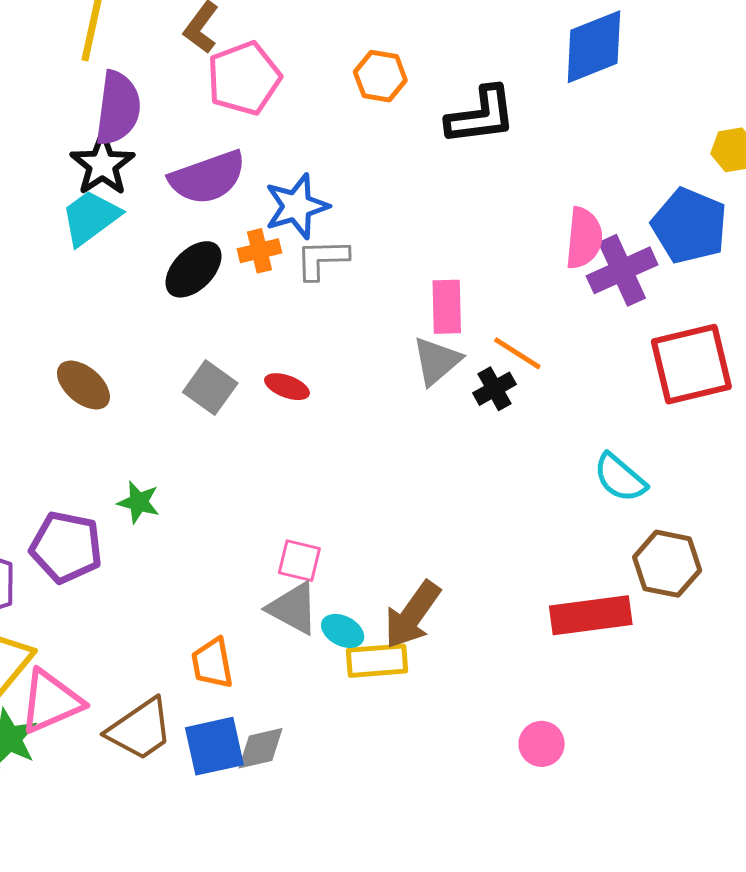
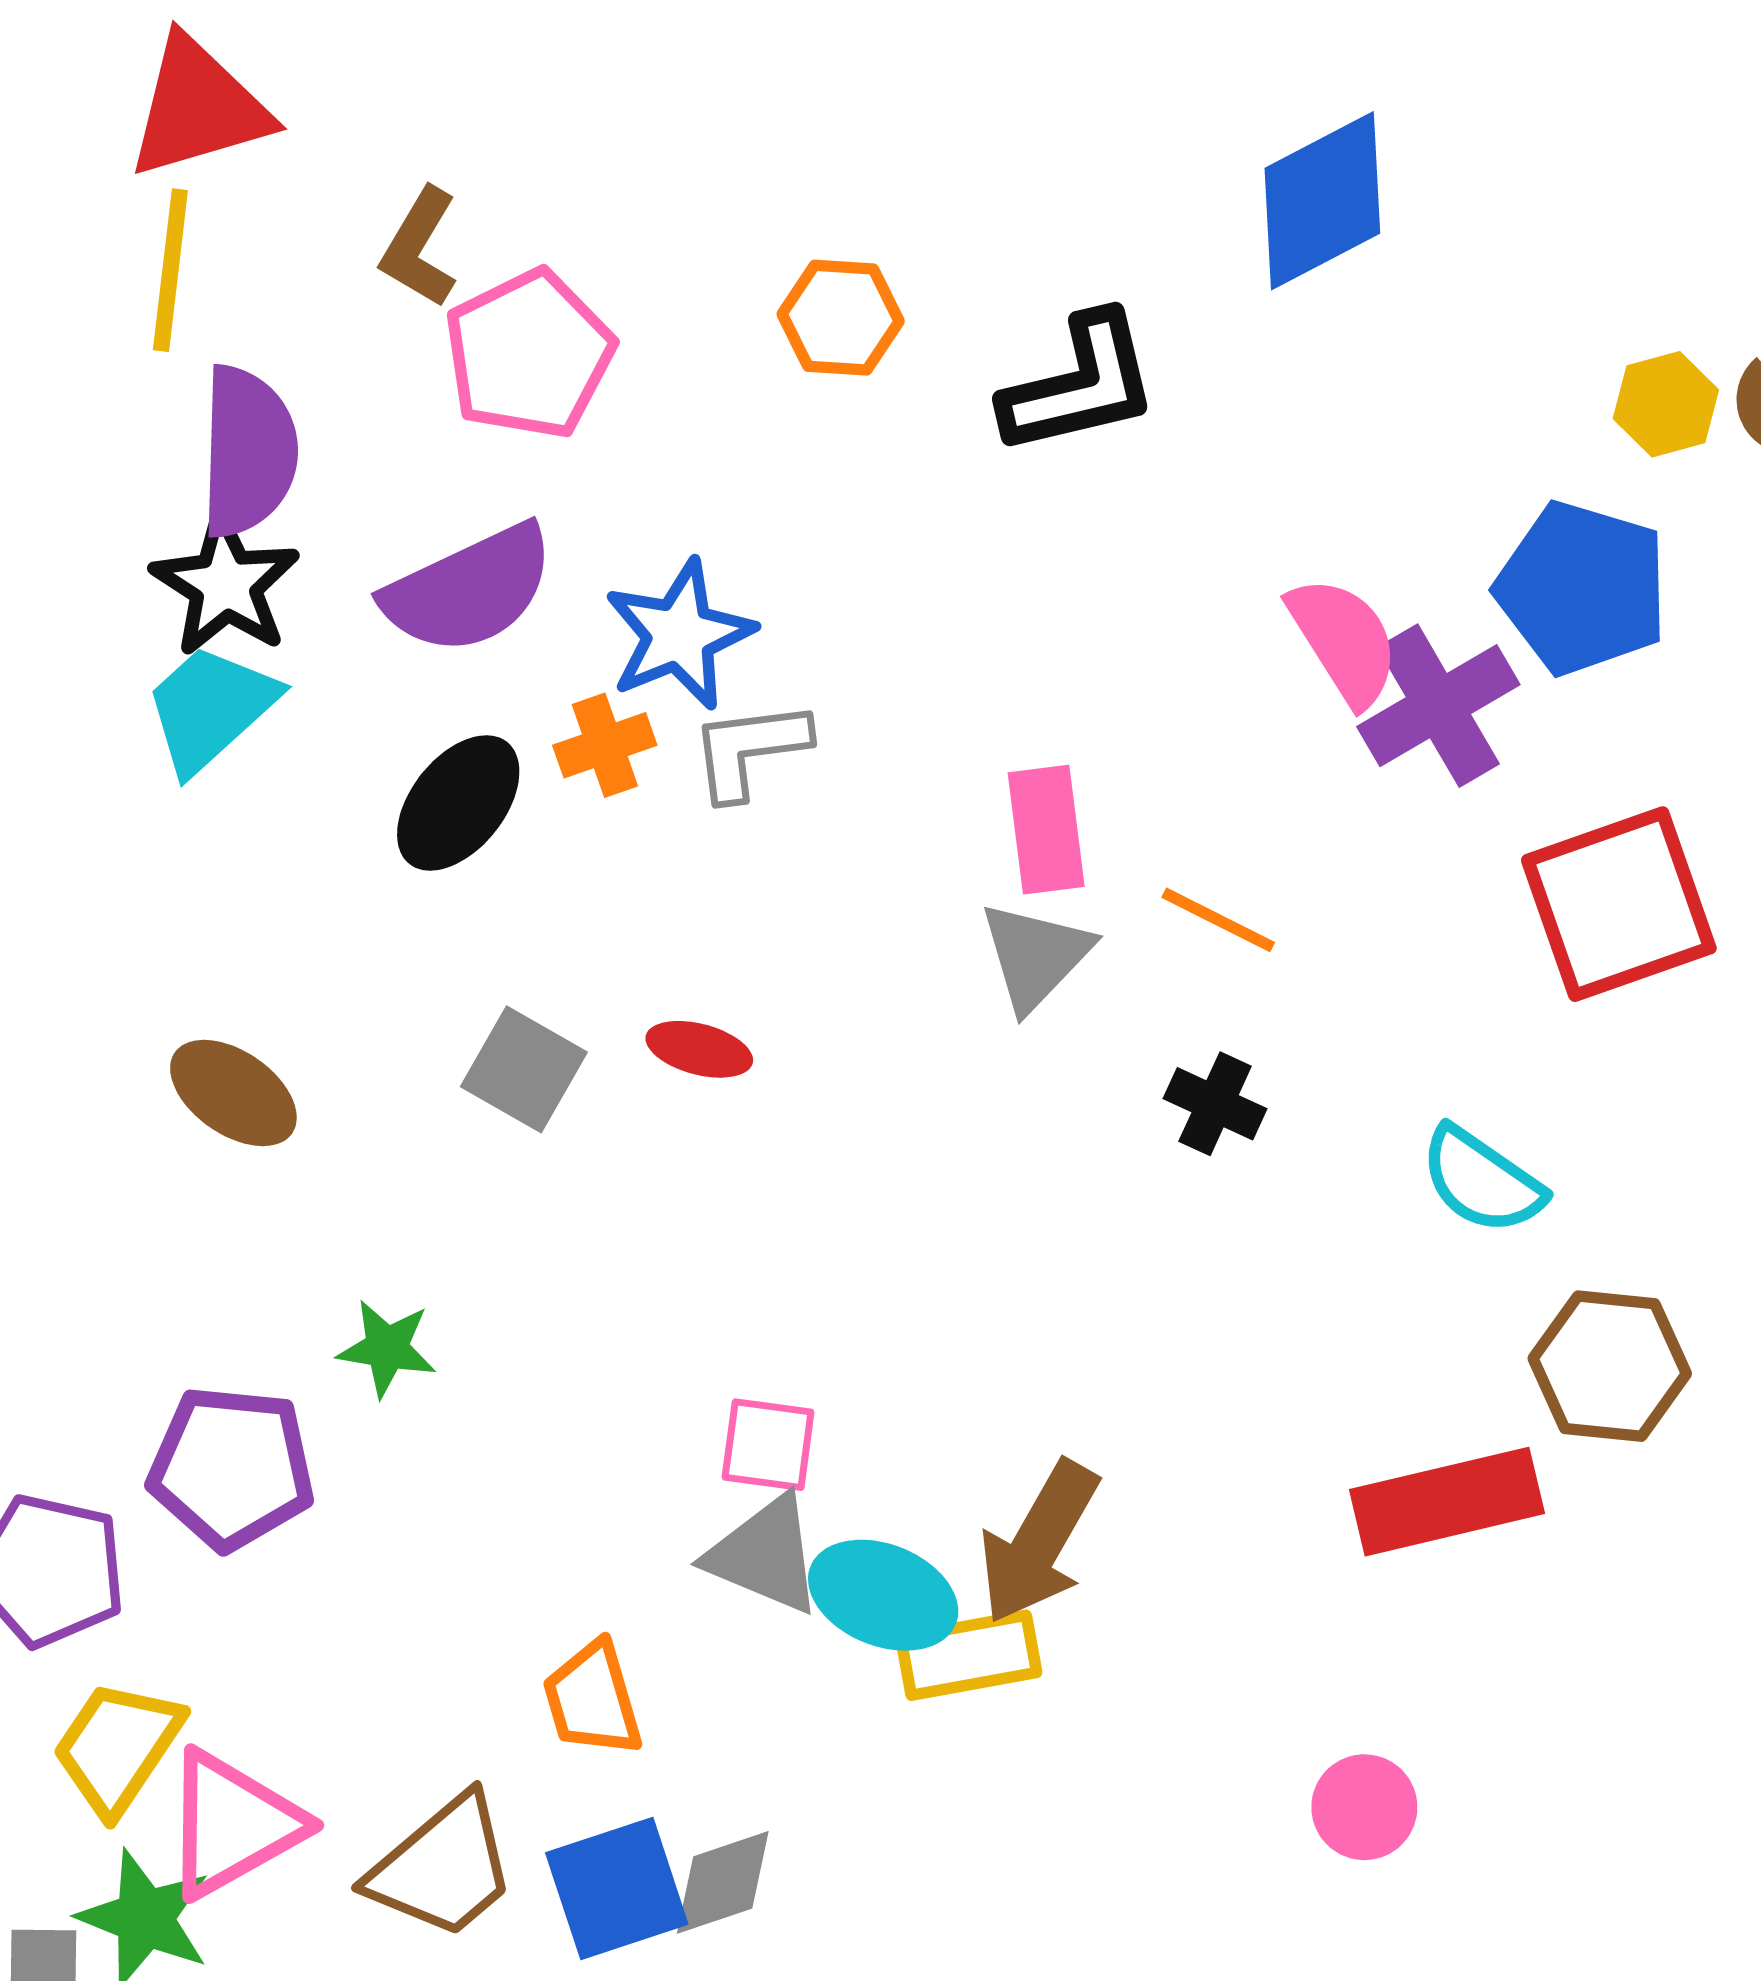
pink semicircle: (584, 238) -> (1344, 641), turned -32
black cross: (494, 389) -> (1215, 1104), moved, turned -30
cyan ellipse: (343, 631) -> (883, 1595), size x1.5

